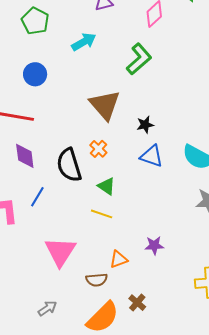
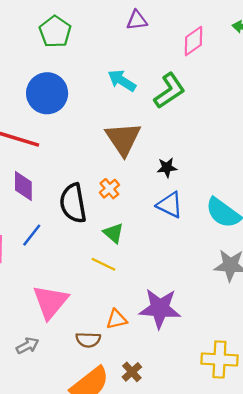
cyan arrow: (84, 42) -> (122, 81), moved, turned -125
blue circle: (35, 74) -> (47, 93), size x1.5
purple star: (154, 245) -> (160, 308), size x1.8
gray arrow: (47, 308) -> (28, 346), moved

